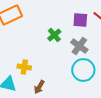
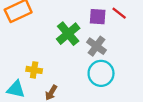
green cross: (54, 35) -> (68, 34), size x1.5

